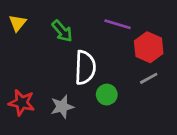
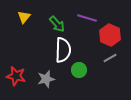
yellow triangle: (18, 23) -> (24, 17), moved
green arrow: (62, 31) -> (57, 24), moved

